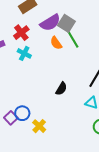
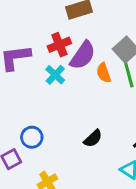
purple semicircle: (50, 23) -> (83, 55), moved, turned -40
blue circle: (22, 113) -> (32, 137), moved

